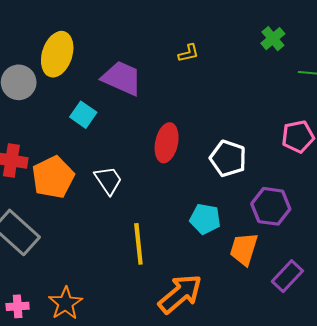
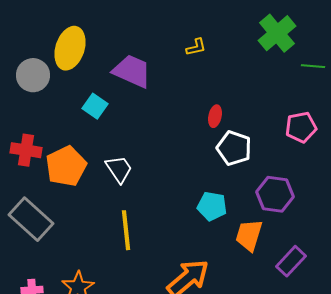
green cross: (273, 39) -> (277, 33), size x1.6
red ellipse: (167, 143) -> (215, 116), moved, size x0.6
yellow line: (138, 244) -> (126, 230), moved

